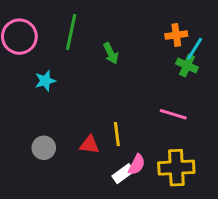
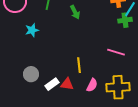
green cross: (187, 66) -> (125, 20), turned -32
red triangle: (89, 145) -> (67, 84), moved
white rectangle: (123, 174) -> (52, 84), moved

